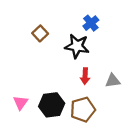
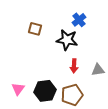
brown square: (40, 33) -> (35, 29), turned -32

